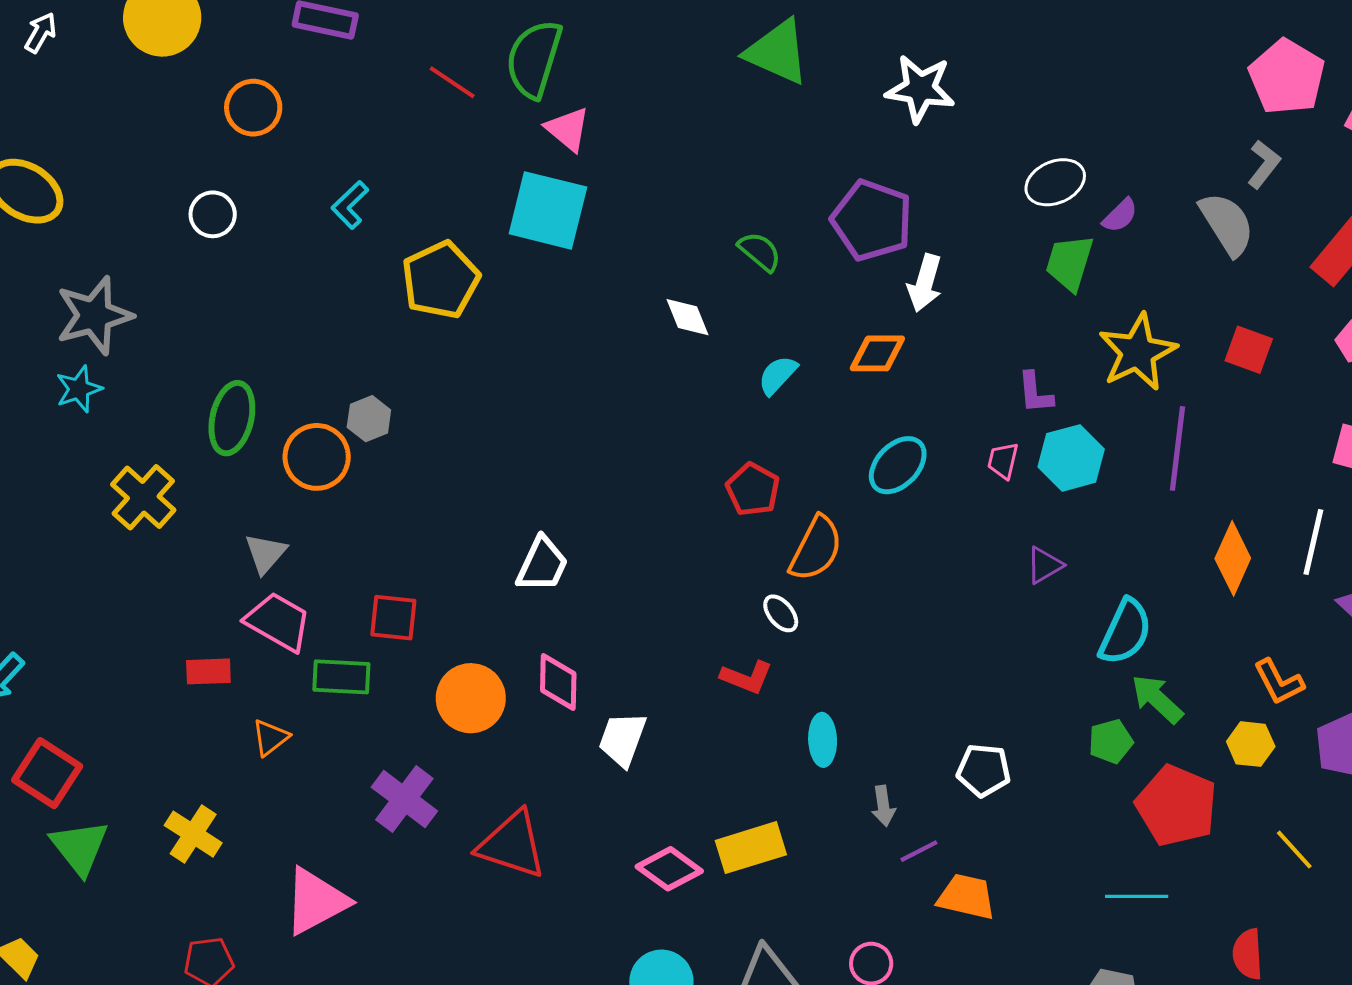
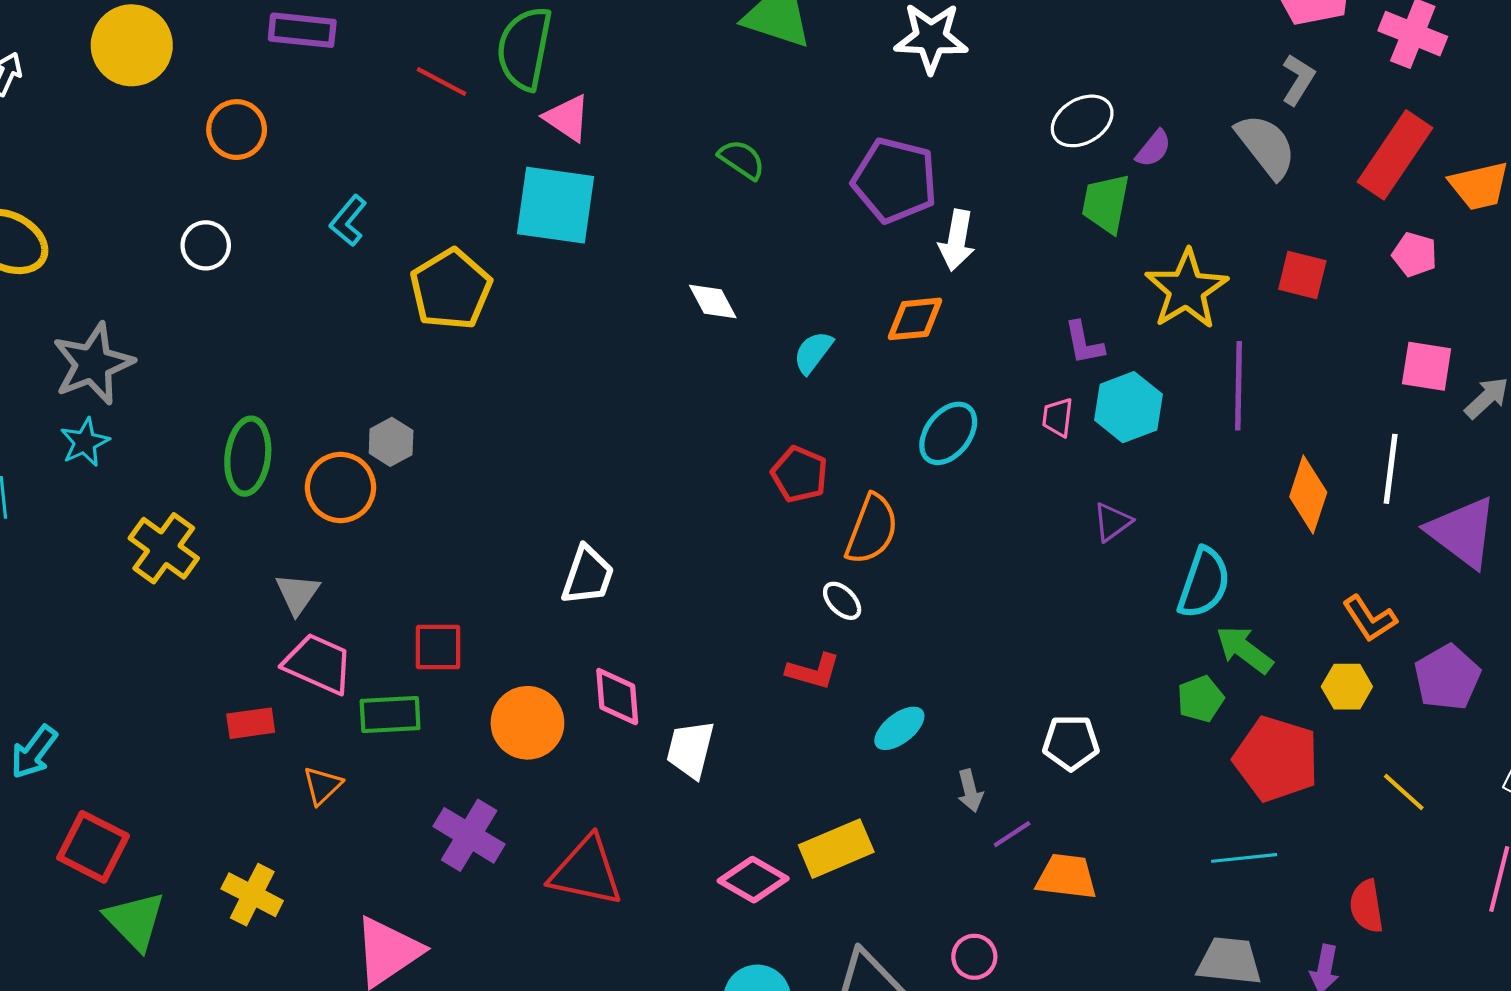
green semicircle: (760, 252) -> (742, 159), moved
cyan ellipse: (823, 740) -> (899, 728), turned 60

